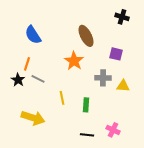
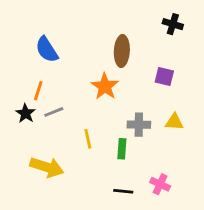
brown ellipse: (86, 36) -> (122, 51), turned 30
gray cross: (103, 78) -> (139, 125), moved
gray line: (38, 79) -> (54, 112), turned -48

